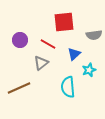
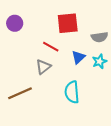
purple circle: (20, 40) -> (15, 23), moved
cyan star: (89, 70) -> (99, 61), moved

